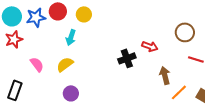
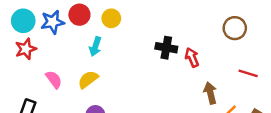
brown circle: (185, 32) -> (235, 28), moved
red arrow: (150, 46) -> (192, 57), turned -133
black cross: (127, 58) -> (166, 48), moved, turned 30

